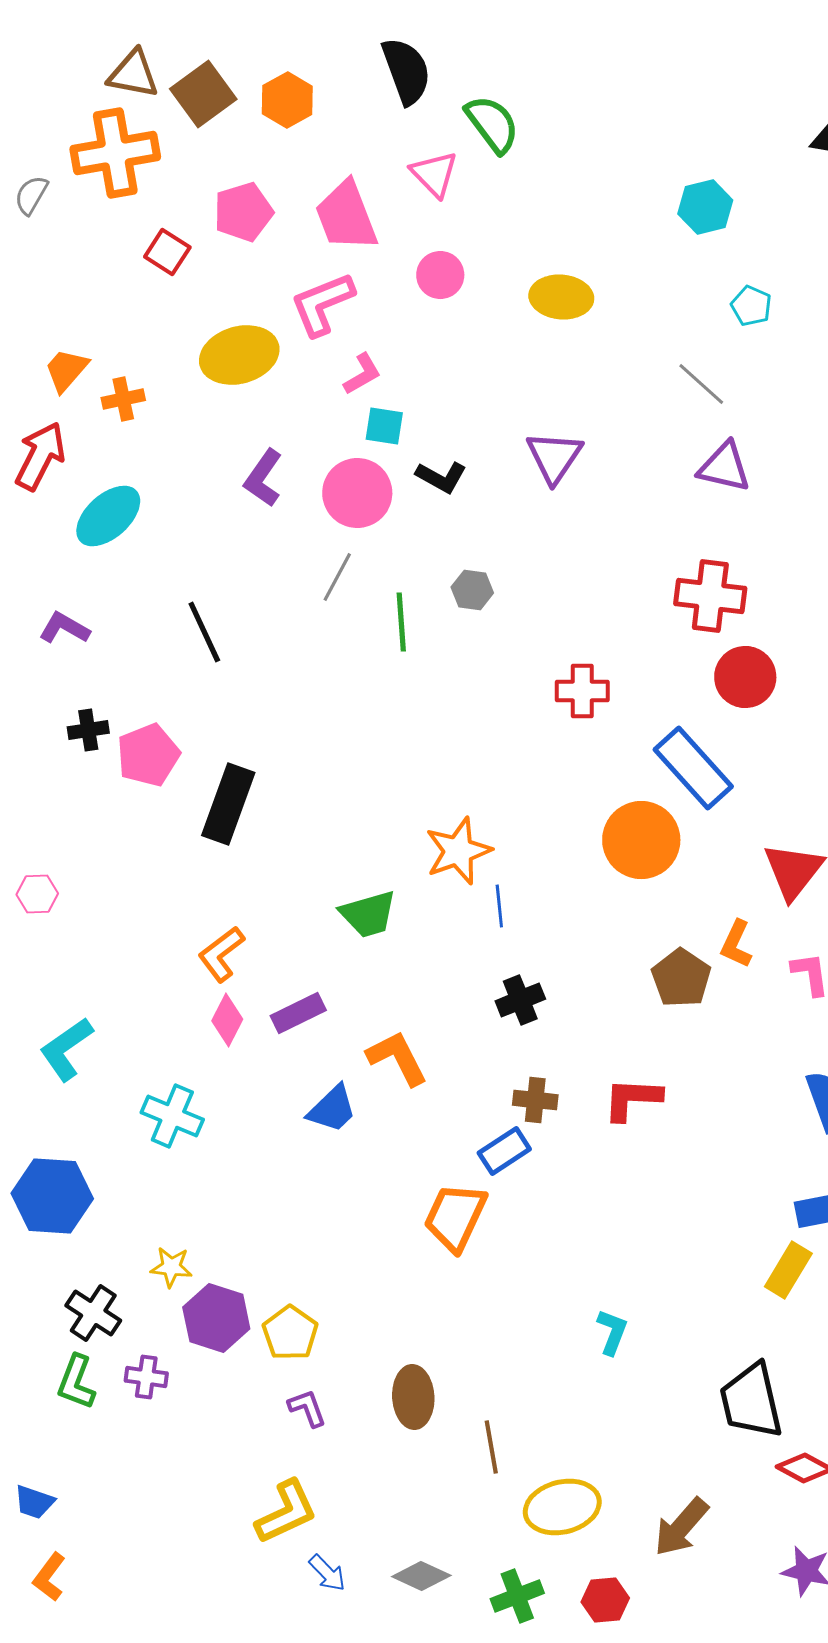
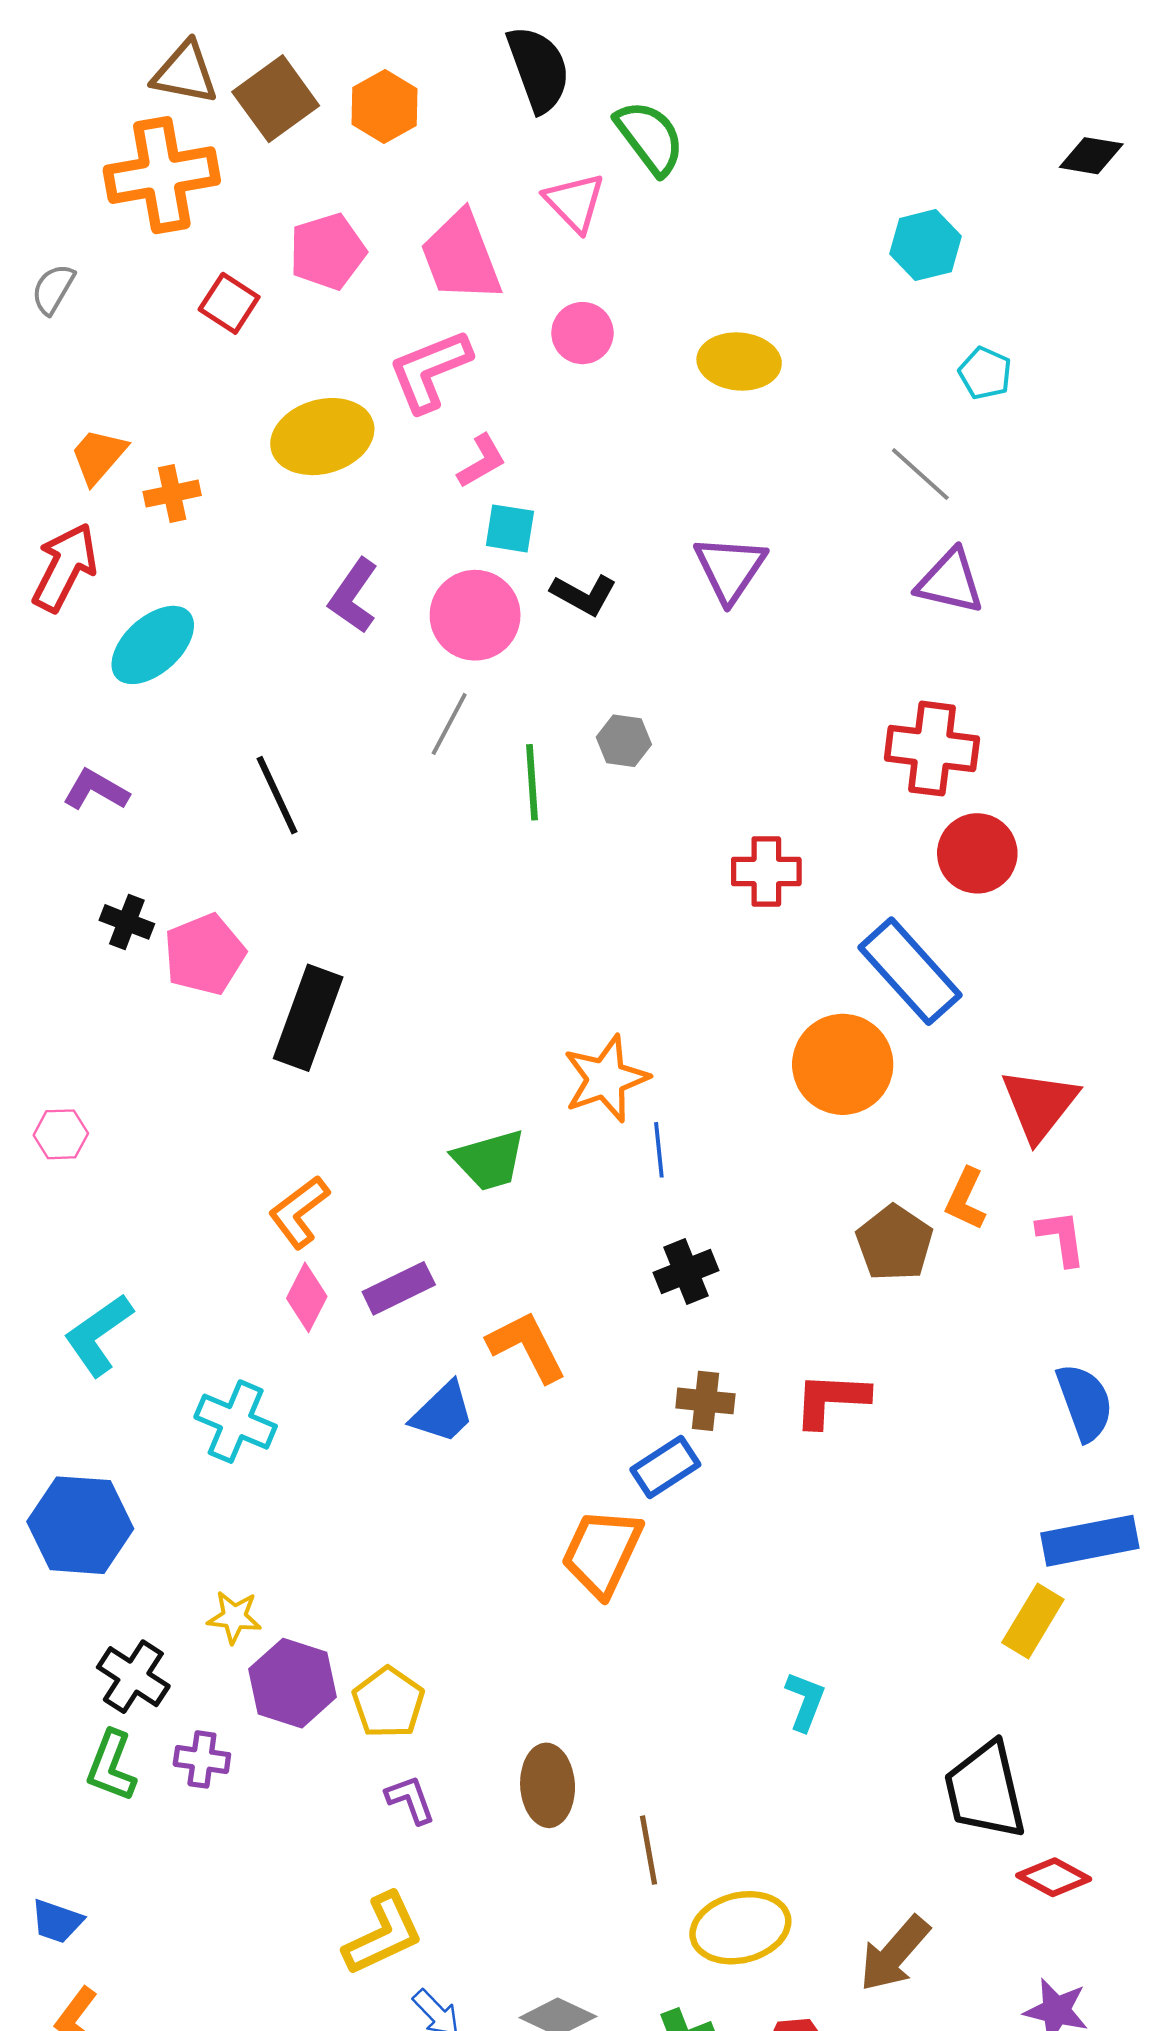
gray semicircle: (31, 195) -> (53, 289), moved
black cross: (88, 730) -> (127, 922), turned 30

